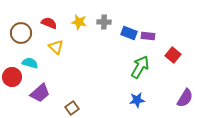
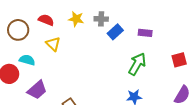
blue rectangle: (129, 33) -> (115, 32), moved, turned -63
red square: (173, 55) -> (179, 60), moved, turned 35

